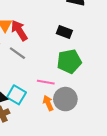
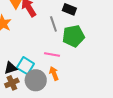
gray line: (17, 53) -> (53, 24), moved, turned 35
gray circle: (65, 99) -> (36, 80), moved

